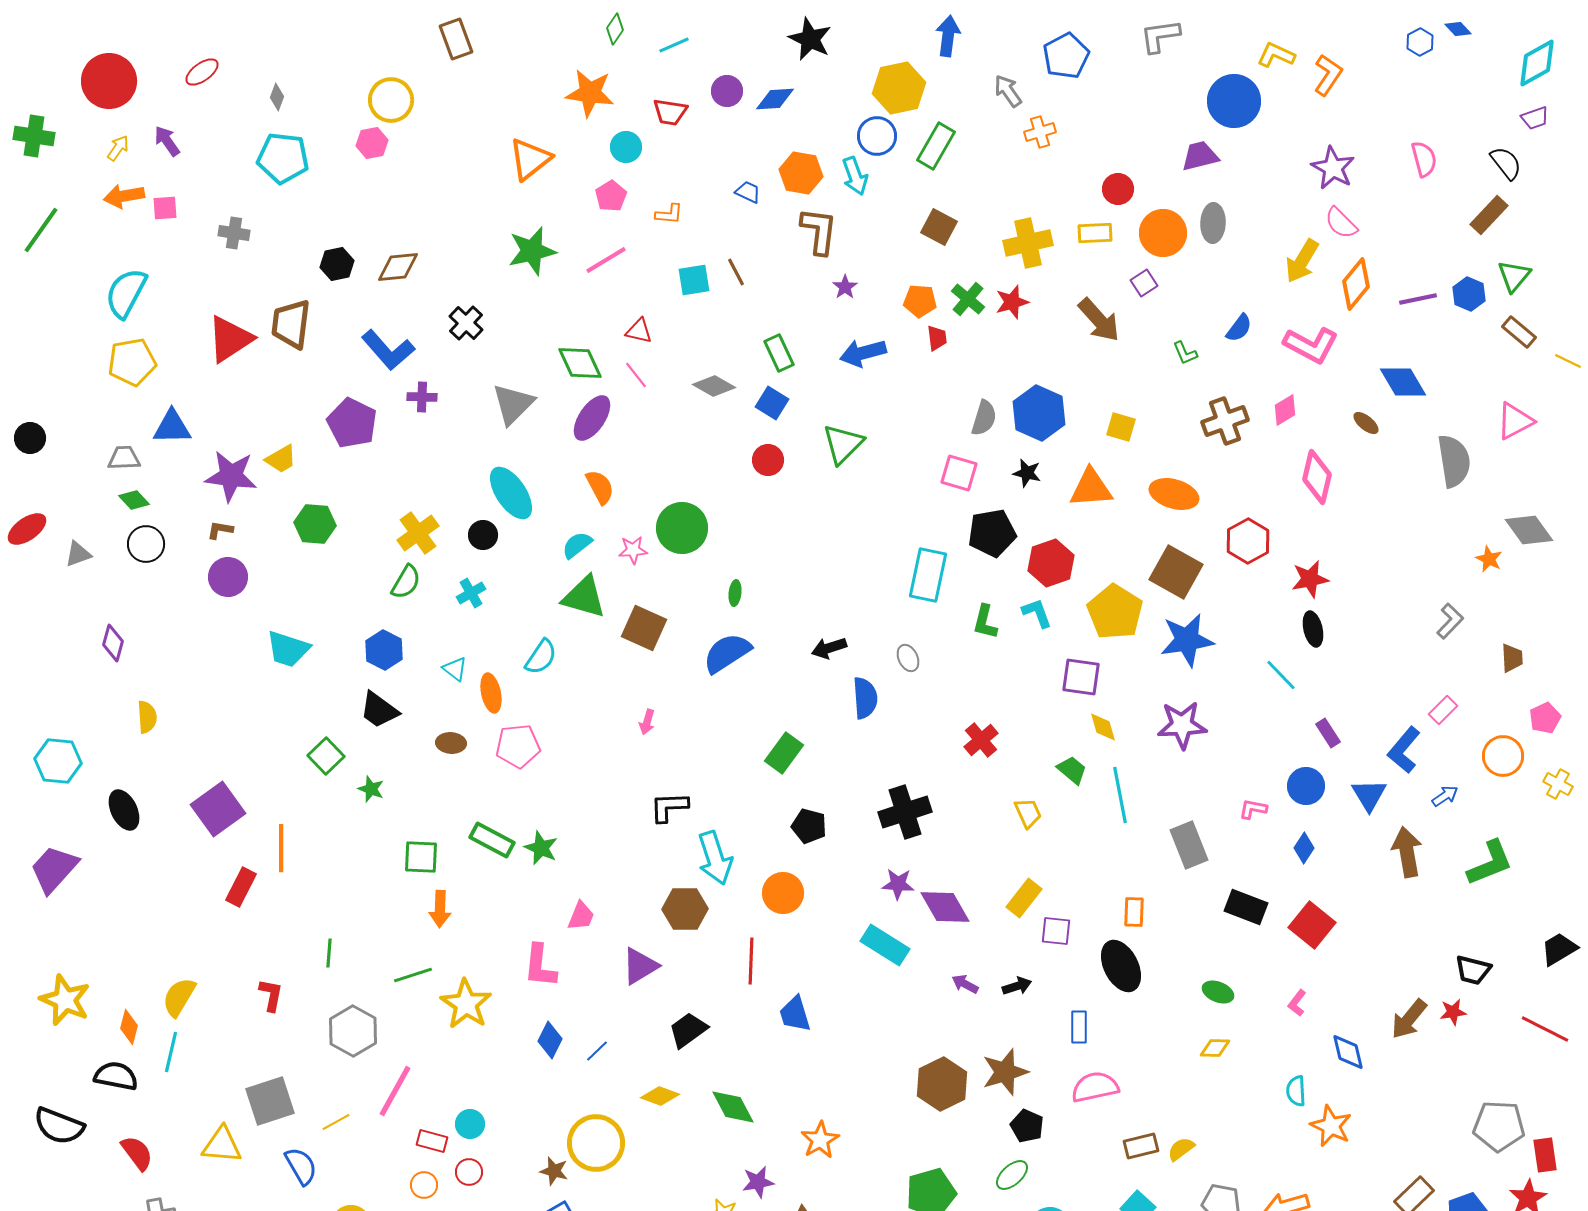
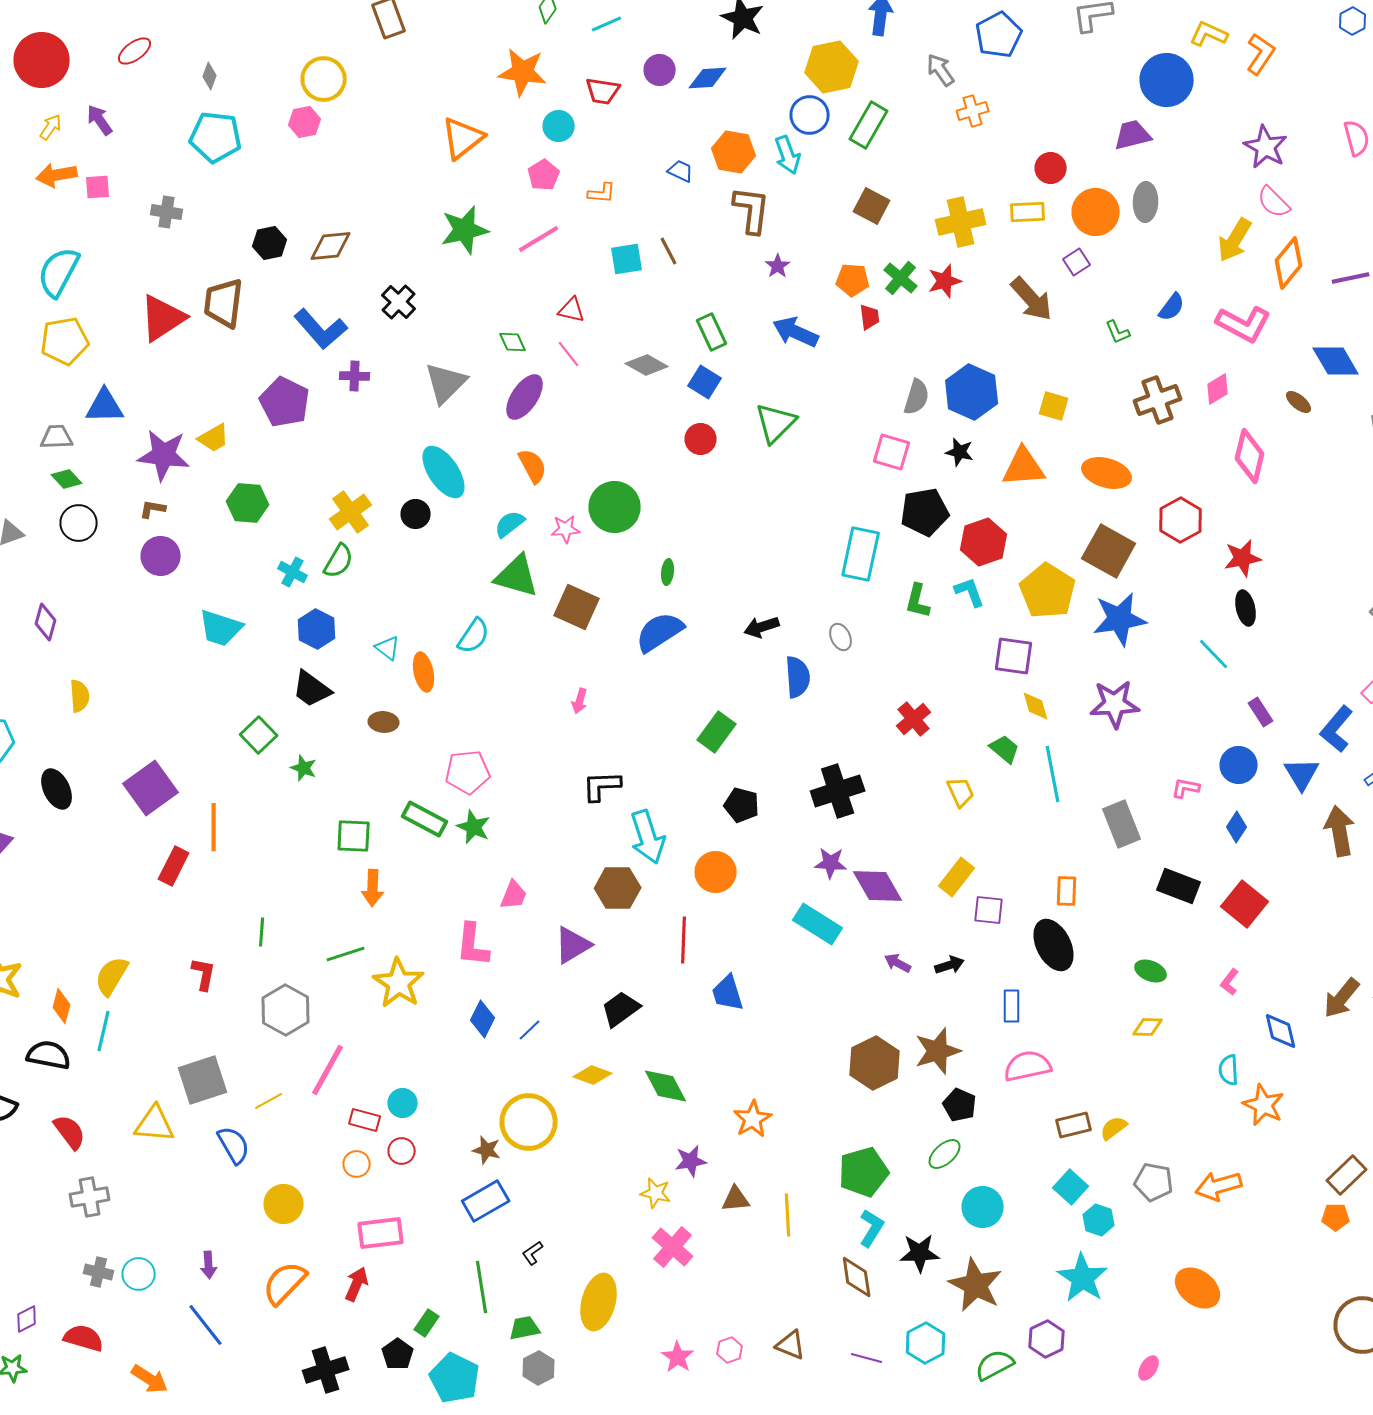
blue arrow: (863, 353) -> (796, 332), turned 39
green diamond: (580, 363) -> (513, 342), size x0.6
cyan cross: (471, 593) -> (293, 572), moved, turned -32
pink pentagon: (518, 746) -> (468, 772), moved

